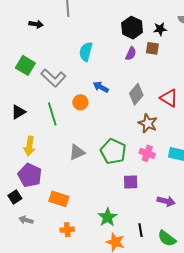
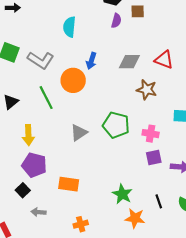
blue arrow: (101, 87) -> (91, 61), turned -91
gray diamond: (136, 94) -> (129, 62), turned 60
orange circle: (80, 102) -> (73, 80), size x1.5
pink cross: (147, 153) -> (151, 134), moved
purple square: (131, 182) -> (154, 158), moved
orange cross: (67, 230) -> (81, 224), moved

